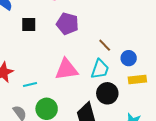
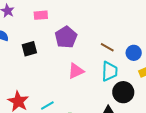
purple pentagon: (67, 24) -> (66, 37), turned -30
pink triangle: (66, 69) -> (76, 71), moved, size x0.7

